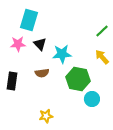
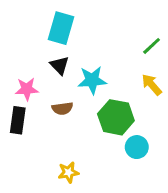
cyan rectangle: (29, 20) -> (61, 28), moved
pink star: (18, 44) -> (27, 89), moved

